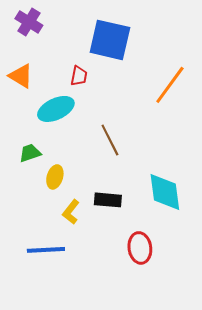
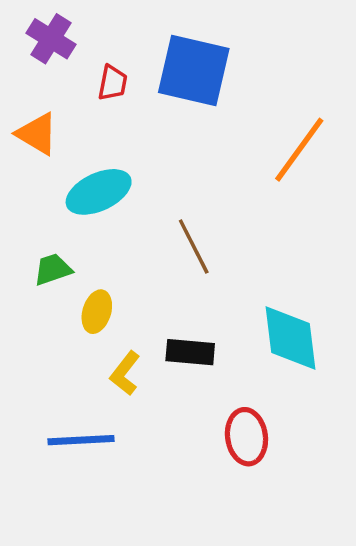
red trapezoid: (79, 76) -> (113, 83), moved

